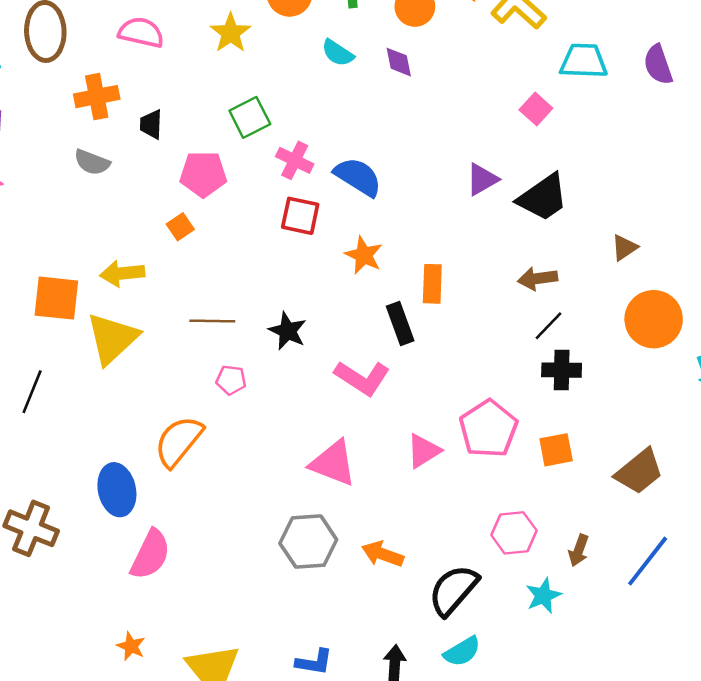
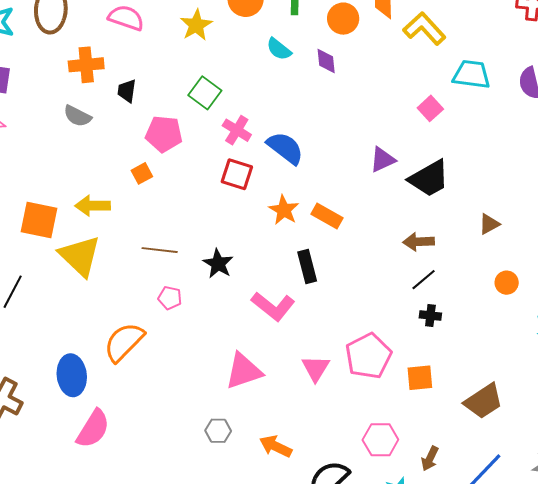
green square: (250, 117) -> (205, 93), turned -32
orange rectangle: (432, 284) -> (327, 216), moved, turned -68
orange circle: (654, 319) -> (507, 283), size x0.5
yellow triangle: (112, 338) -> (80, 256), turned -39
black cross: (562, 370) -> (430, 315), size x0.7
pink triangle: (423, 451) -> (316, 368), turned -32
pink triangle: (333, 463) -> (244, 371), turned -45
gray hexagon: (308, 542) -> (218, 431), size x0.6

